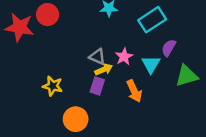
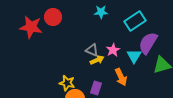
purple semicircle: (169, 48) -> (148, 43), size x1.6
yellow star: (53, 86) -> (67, 83), moved
purple rectangle: (97, 86) -> (96, 88), moved

